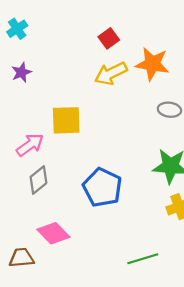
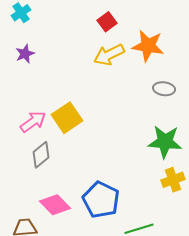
yellow square: (66, 120) -> (67, 118), moved, turned -32
blue pentagon: (102, 187) -> (101, 200), moved

